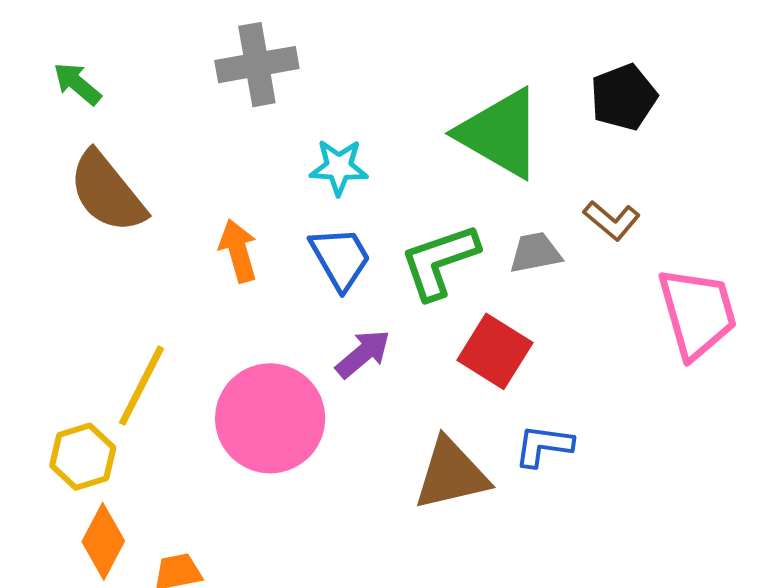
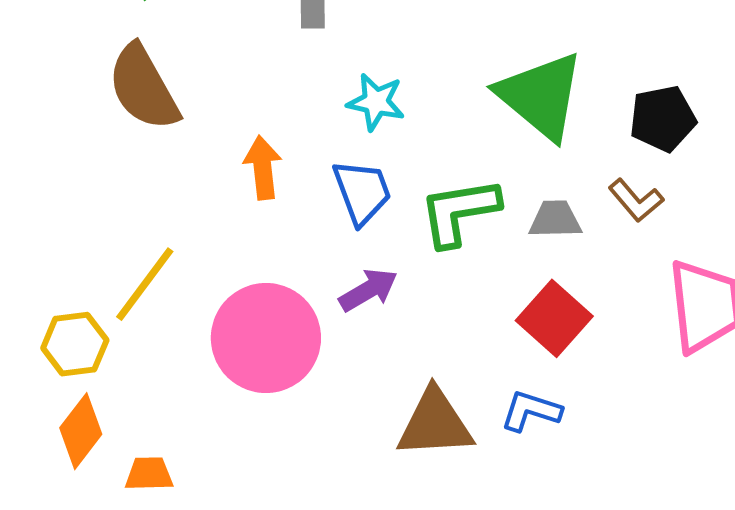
black pentagon: (624, 97) -> (663, 118), moved
red square: (495, 351) -> (554, 318), moved

